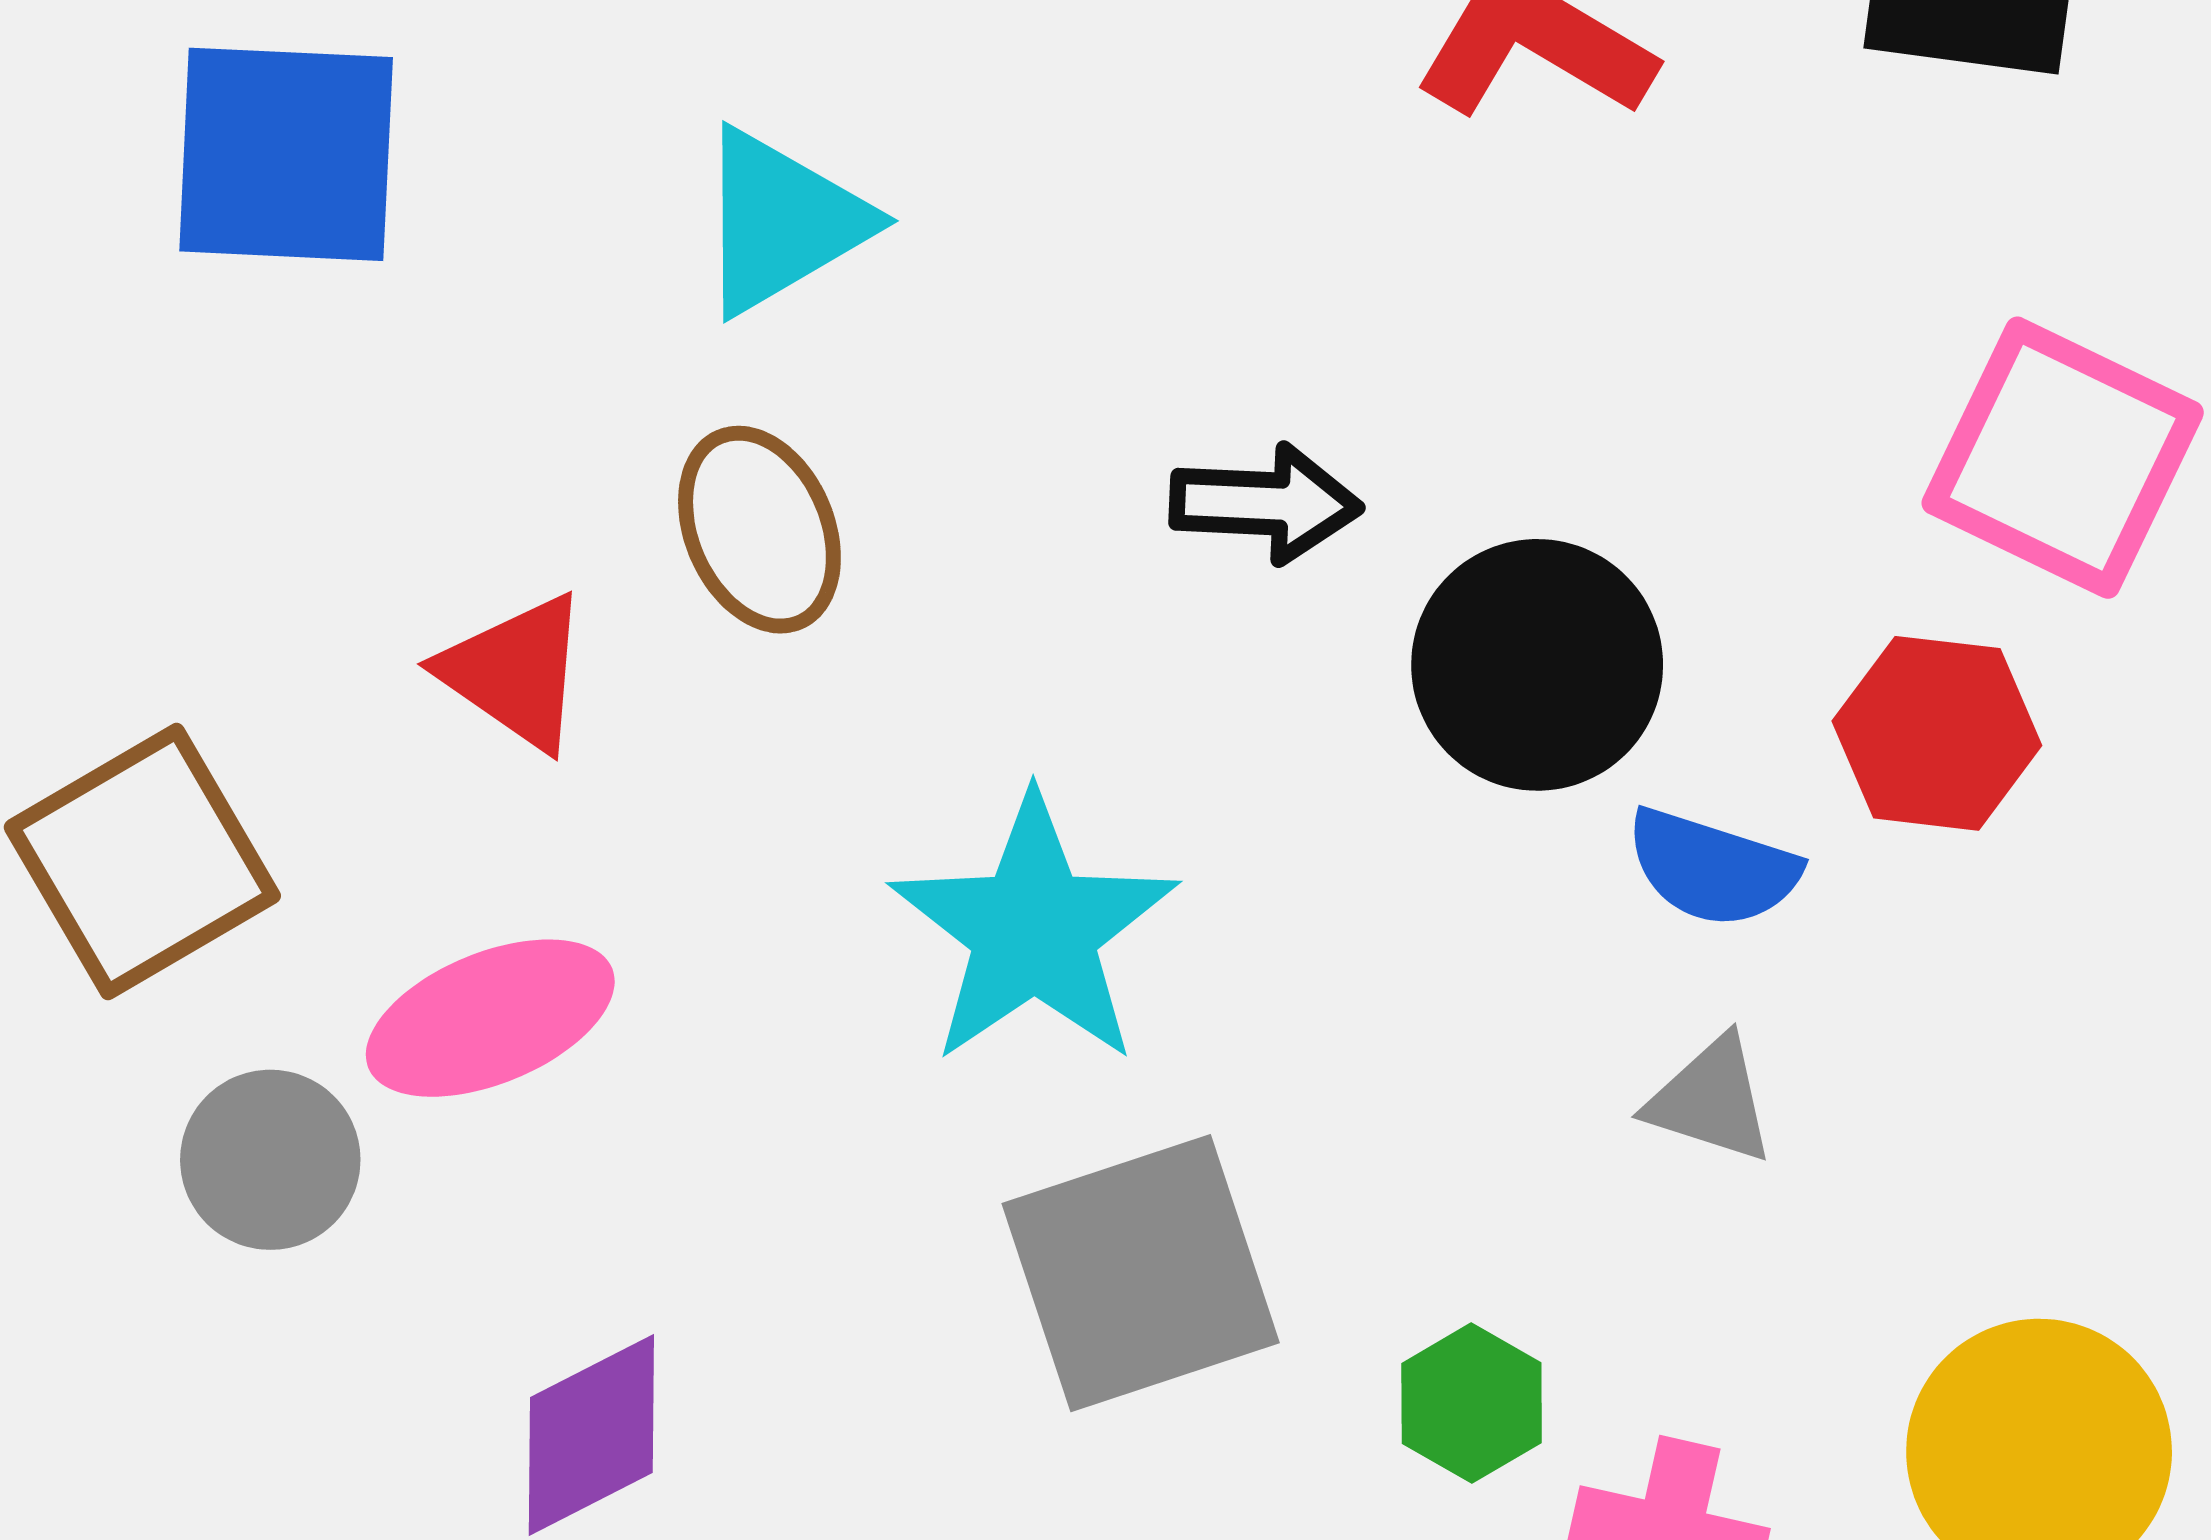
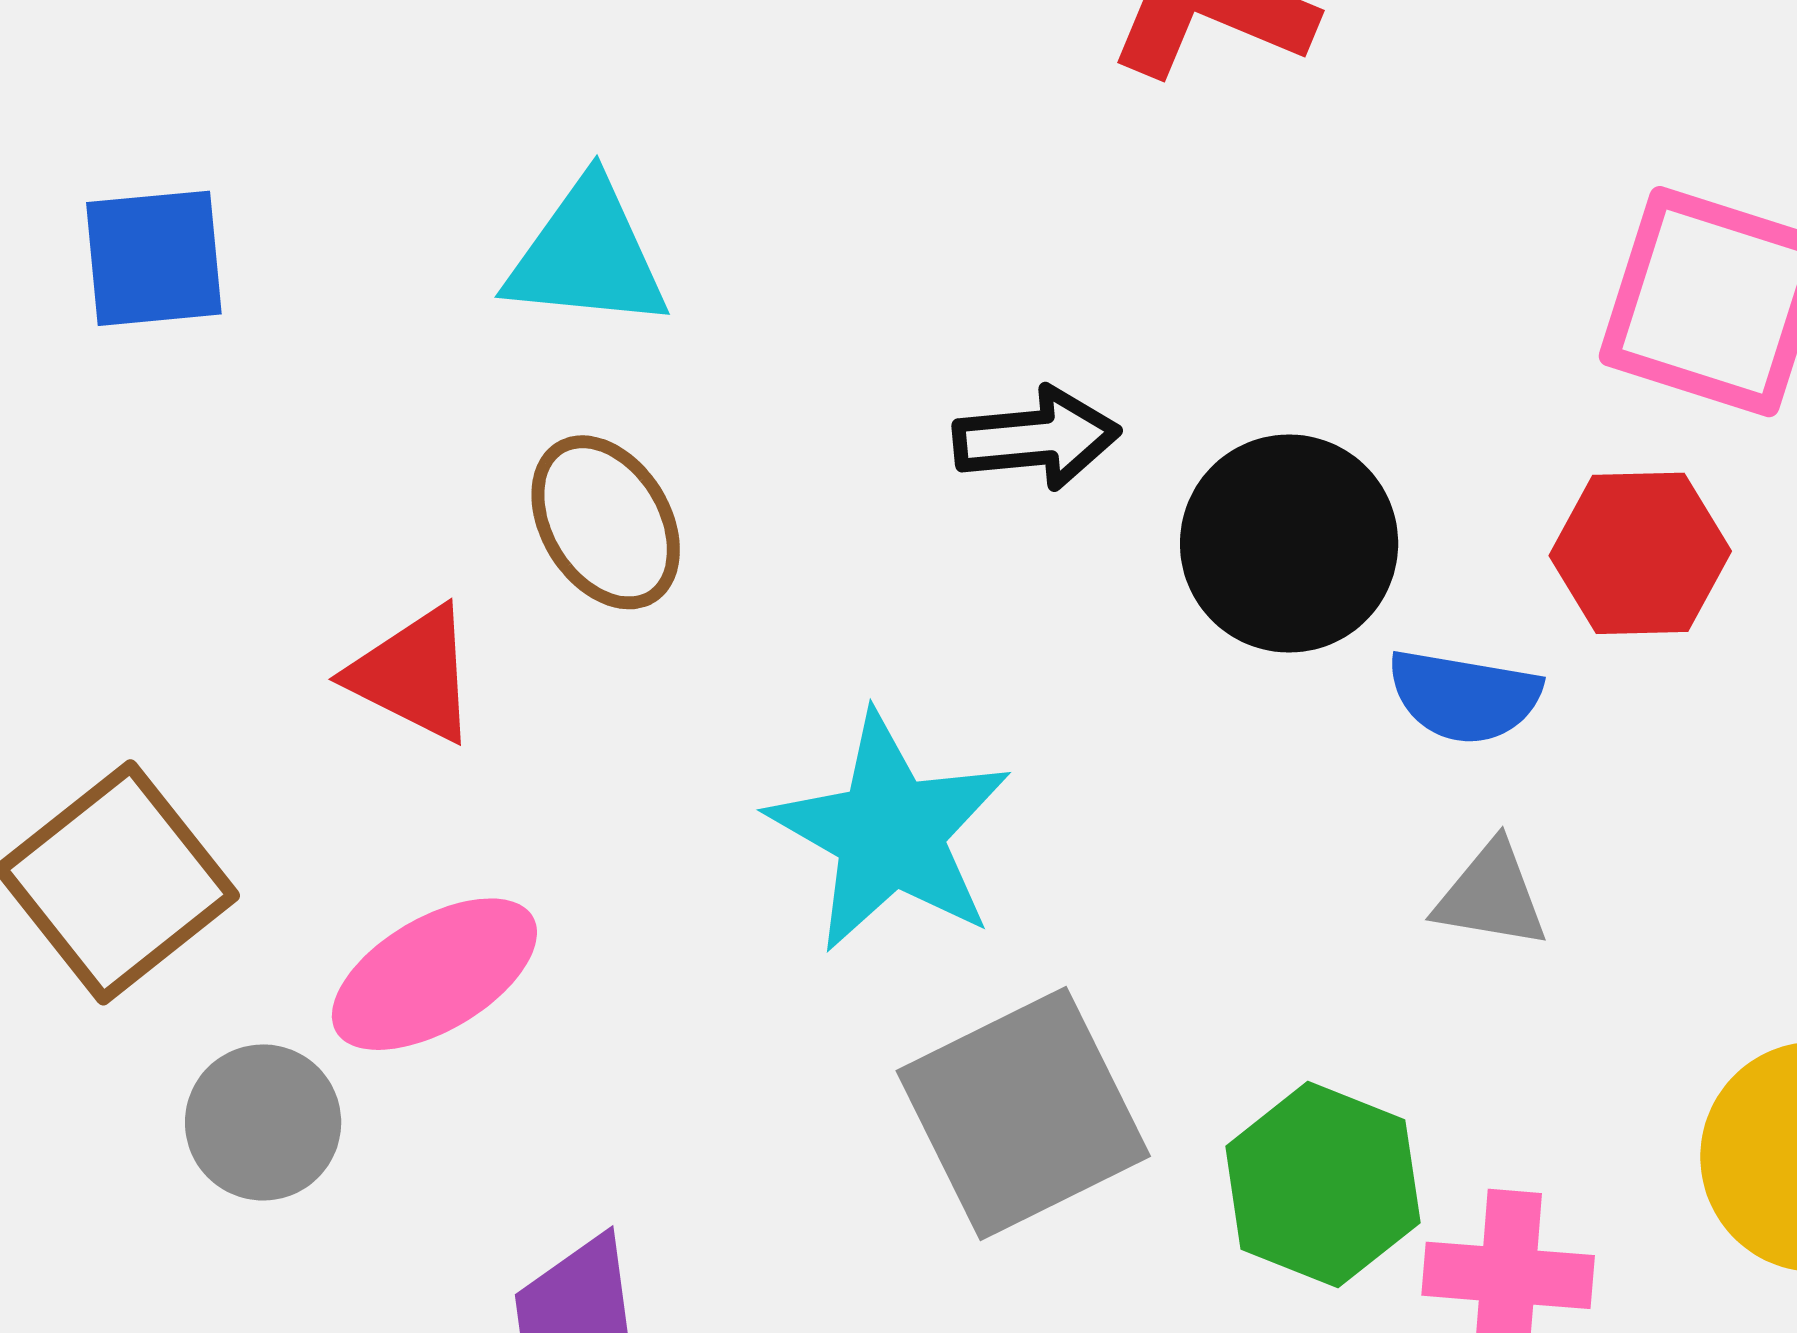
blue square: (286, 154) -> (154, 258), size x0.7
cyan triangle: (782, 222) -> (587, 256), turned 44
green hexagon: (1472, 1403) -> (1323, 1184), size x1.5

